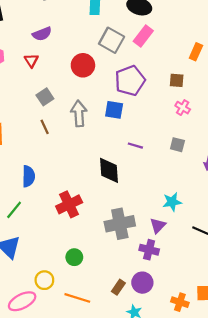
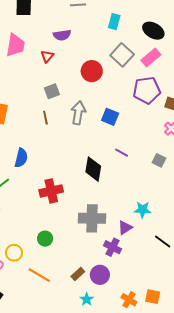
purple pentagon: (130, 81) -> (147, 90), moved

